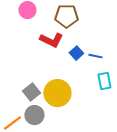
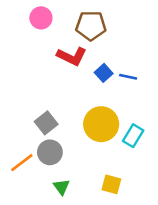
cyan rectangle: (104, 81) -> (133, 136), moved, turned 42
yellow circle: (57, 93) -> (101, 124), moved

